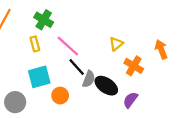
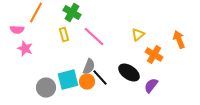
black line: (77, 67) -> (100, 78), moved
cyan square: (39, 77) -> (68, 80), moved
gray semicircle: (89, 79) -> (89, 67), moved

